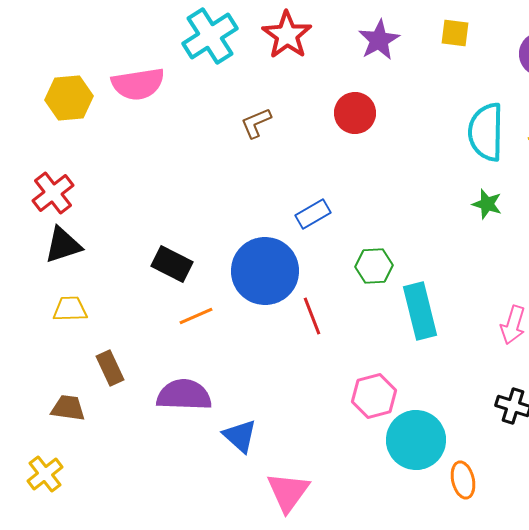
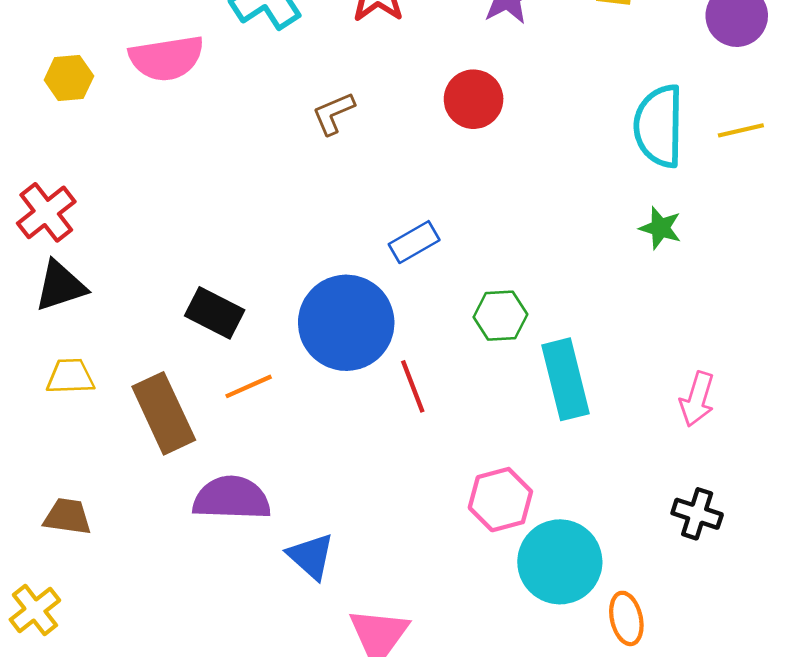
yellow hexagon: (69, 98) -> (69, 78), size x0.7
brown rectangle: (110, 368) -> (164, 413), moved, size x1.6

